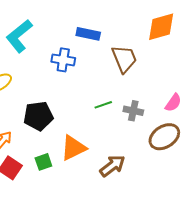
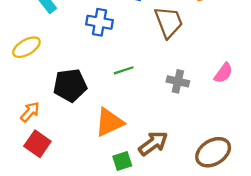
green line: (103, 105) -> (124, 70), moved
brown ellipse: (164, 137) -> (213, 152), moved
green square: (43, 162) -> (122, 161), moved

